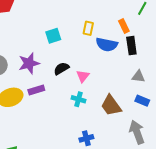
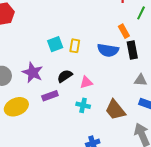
yellow rectangle: (88, 28) -> (75, 46), moved
purple star: (29, 63) -> (33, 72), turned -30
pink triangle: (83, 76) -> (86, 82), turned 40
purple rectangle: (36, 90) -> (50, 96), moved

